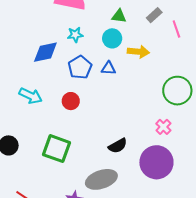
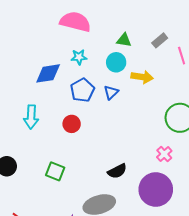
blue triangle: (108, 68) -> (111, 92), turned -49
cyan arrow: (31, 96) -> (31, 117), turned 65
green square: (56, 149) -> (55, 171), size x0.7

